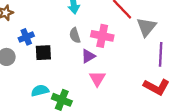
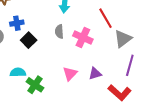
black square: (43, 53) -> (29, 40), turned 35
purple triangle: (88, 56) -> (95, 74), moved

